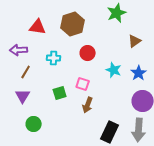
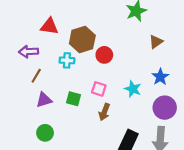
brown hexagon: (73, 24) -> (82, 40), moved
cyan star: (114, 70) -> (133, 89), moved
green square: (60, 93) -> (74, 99), turned 32
purple triangle: (23, 96) -> (44, 100), moved, turned 42

